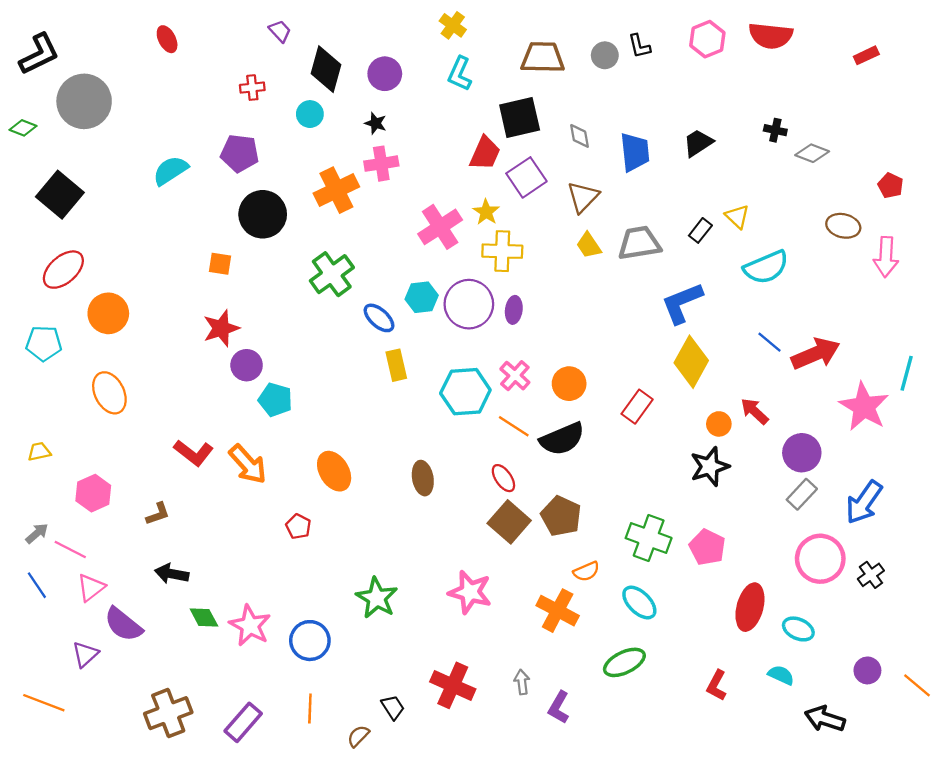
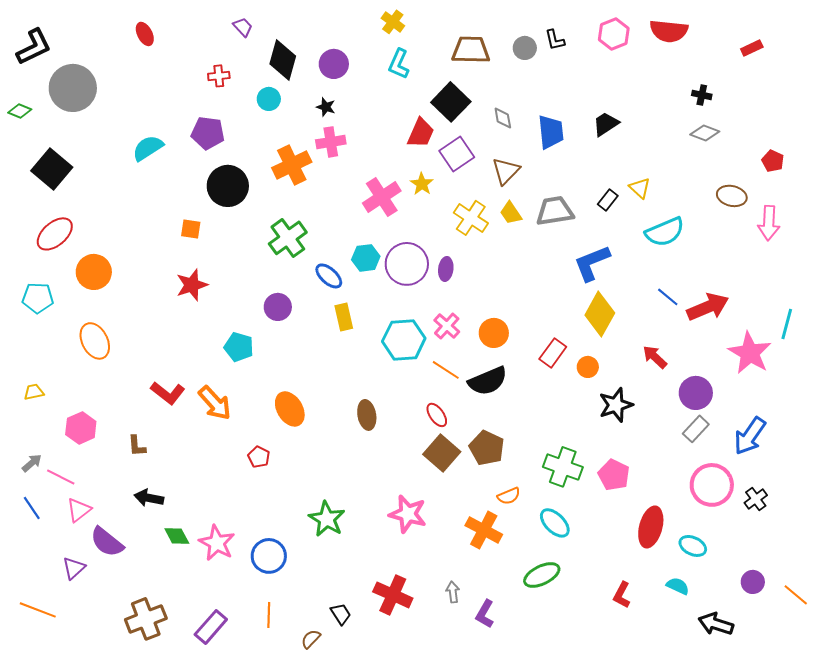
black square: (520, 118) -> (451, 102), turned -33
black cross: (775, 130) -> (702, 95), moved
yellow cross: (502, 251) -> (471, 218), moved, turned 32
purple circle: (247, 365) -> (278, 307), moved
orange circle: (719, 424) -> (588, 367), moved
brown L-shape: (158, 514) -> (137, 446), turned 105

